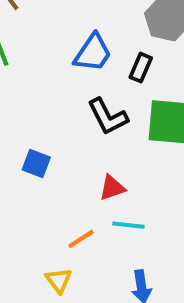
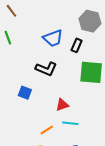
blue trapezoid: (93, 53) -> (53, 38), turned 35
black L-shape: (108, 117) -> (46, 69), moved, turned -40

